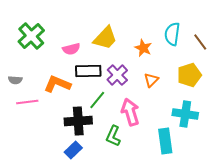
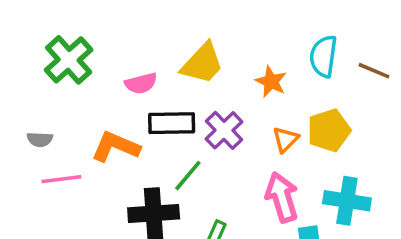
brown line: (200, 42) -> (374, 71), turned -30
yellow pentagon: (189, 75) -> (329, 130), moved
pink arrow: (130, 112) -> (282, 197), moved

